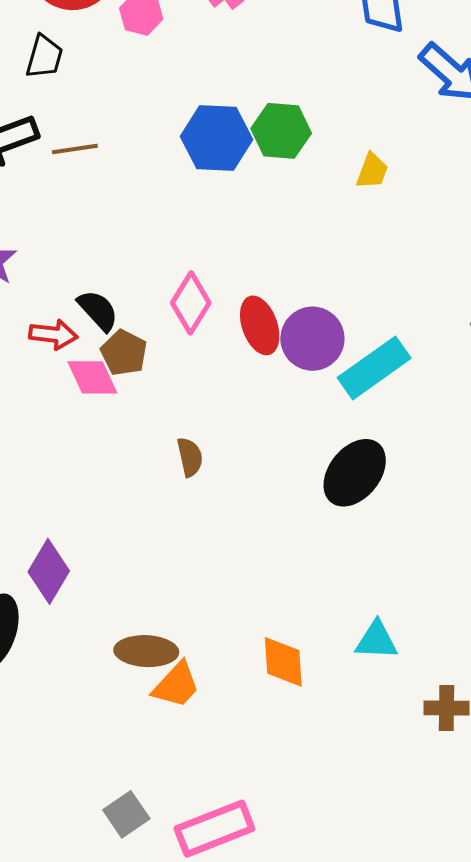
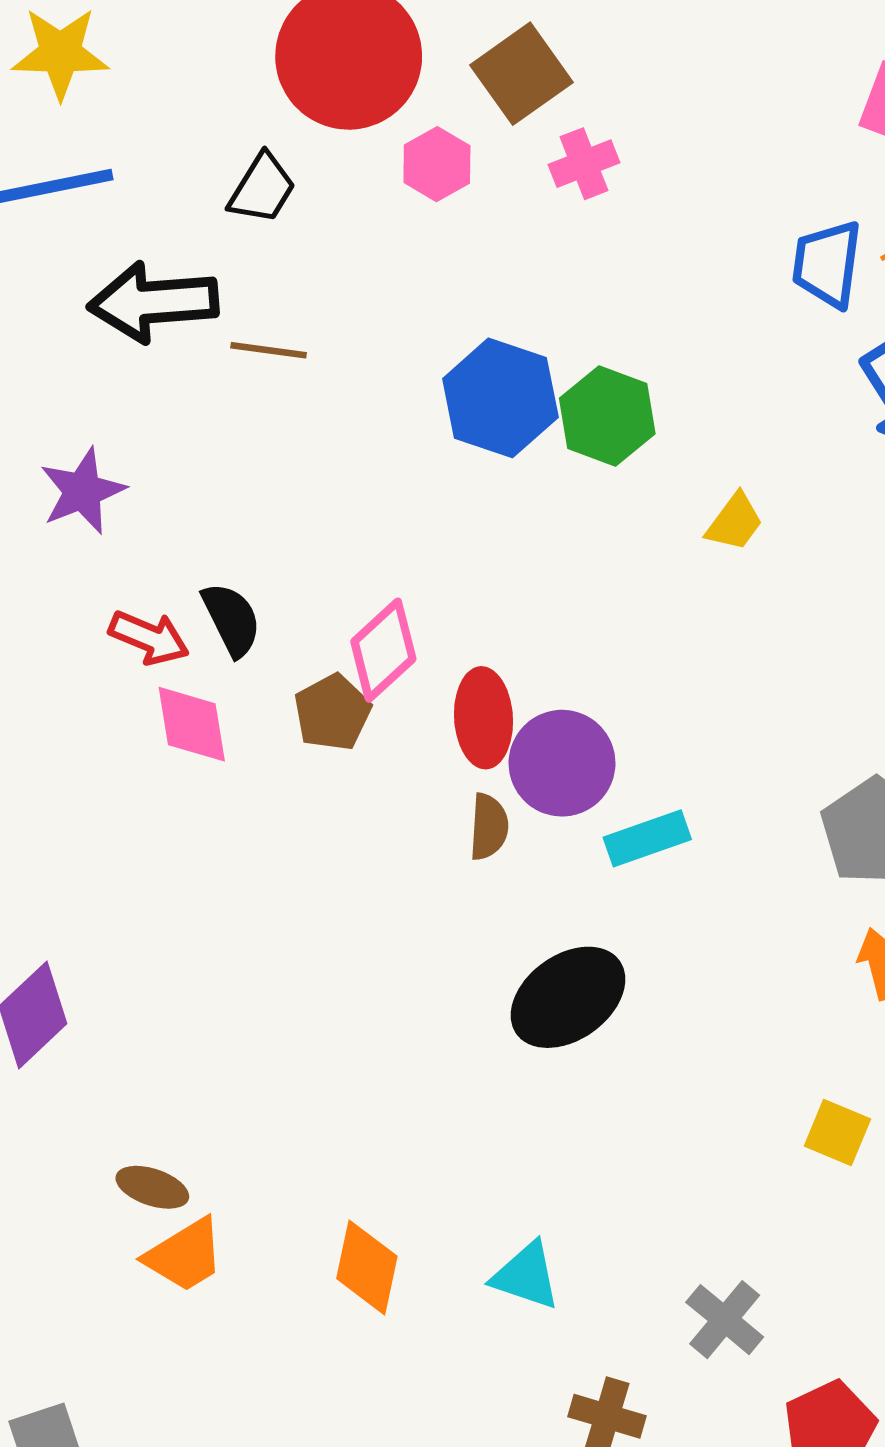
brown pentagon: (124, 353) -> (332, 712), moved
cyan rectangle: (374, 368) -> (647, 838), size x0.7
brown semicircle: (190, 457) -> (489, 827), moved
brown ellipse: (146, 651) -> (152, 1187), size x0.7

